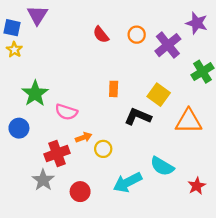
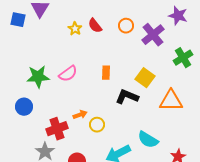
yellow star: (14, 50) -> (75, 29), moved
green star: (35, 93) -> (38, 77), turned 30
pink semicircle: (66, 112) -> (68, 74), moved, turned -54

